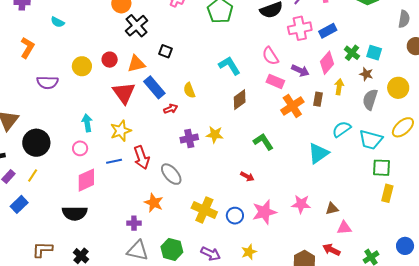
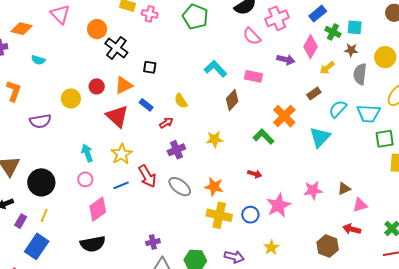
blue rectangle: (328, 31) -> (318, 14), moved
pink semicircle: (270, 56) -> (252, 36), moved
pink rectangle: (275, 81) -> (254, 76), moved
blue rectangle: (154, 87) -> (146, 105), size x0.6
yellow arrow: (339, 87) -> (327, 68), turned -126
brown rectangle: (318, 99) -> (314, 94), moved, turned 56
orange cross: (292, 106) -> (284, 116), moved
purple cross: (189, 138) -> (176, 150), moved
orange star: (154, 203) -> (214, 187), moved
blue rectangle: (19, 204) -> (37, 246), size x1.4

